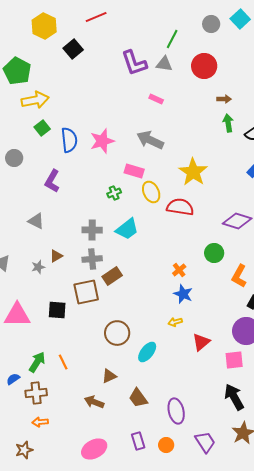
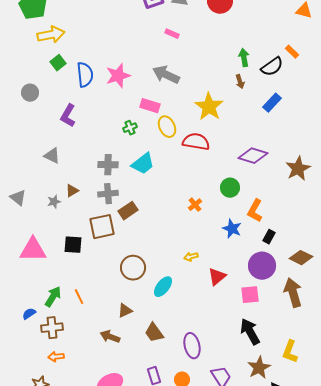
brown arrow: (224, 99) -> (240, 82), moved, turned 72
blue star: (183, 294) -> (232, 229), moved

